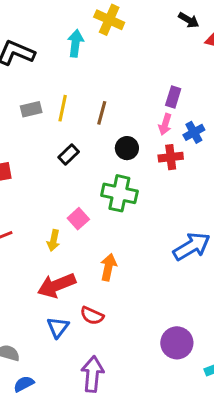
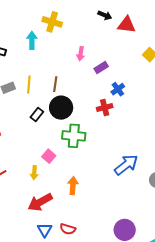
purple rectangle: (173, 97) -> (101, 68), turned 48
pink arrow: (165, 124) -> (81, 54), moved
black circle: (127, 148) -> (61, 108), moved, size x1.5
red semicircle: (92, 316) -> (68, 229), moved

